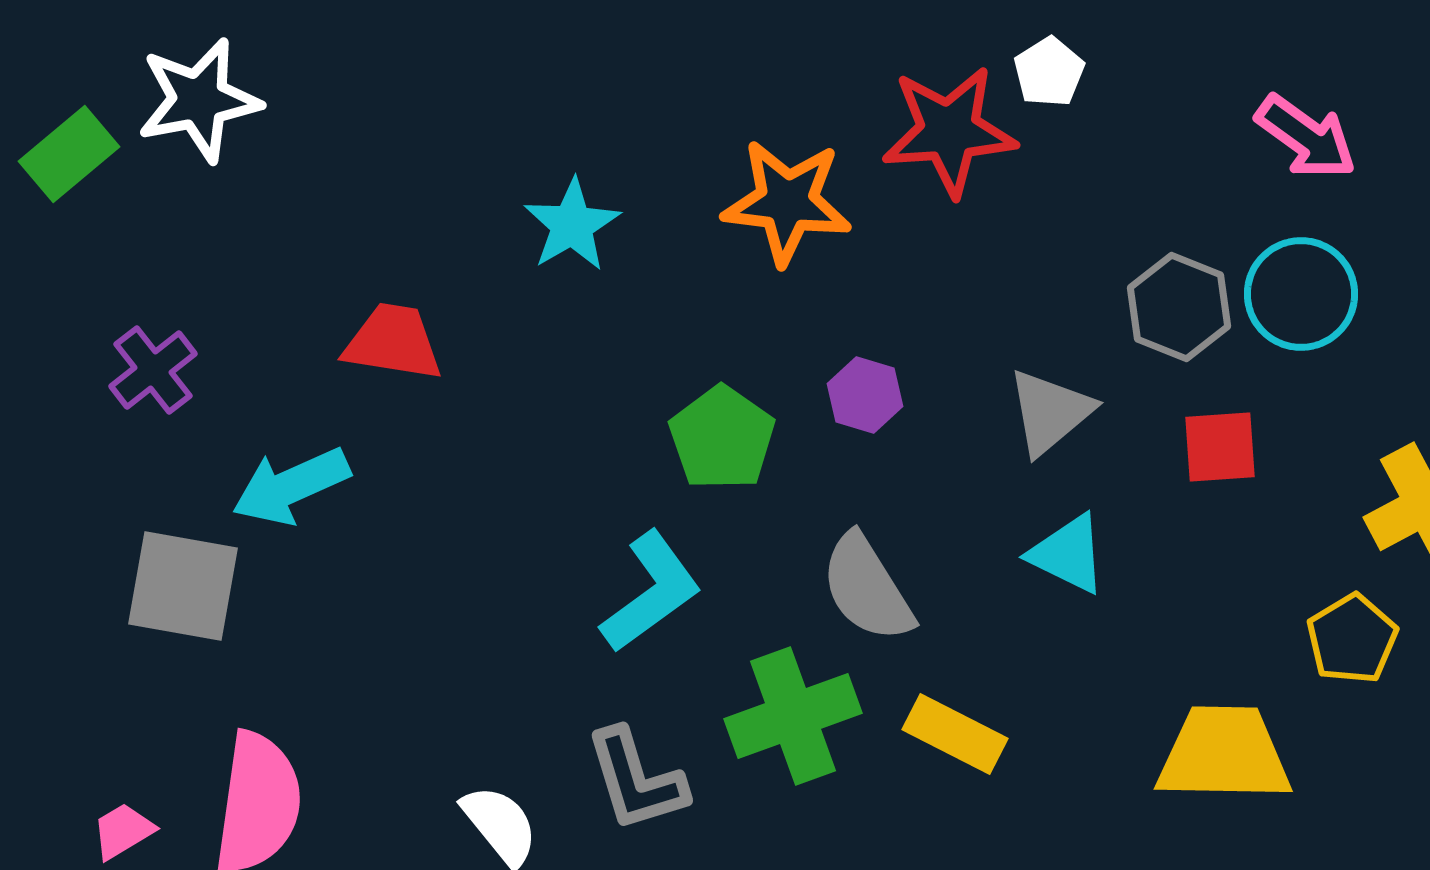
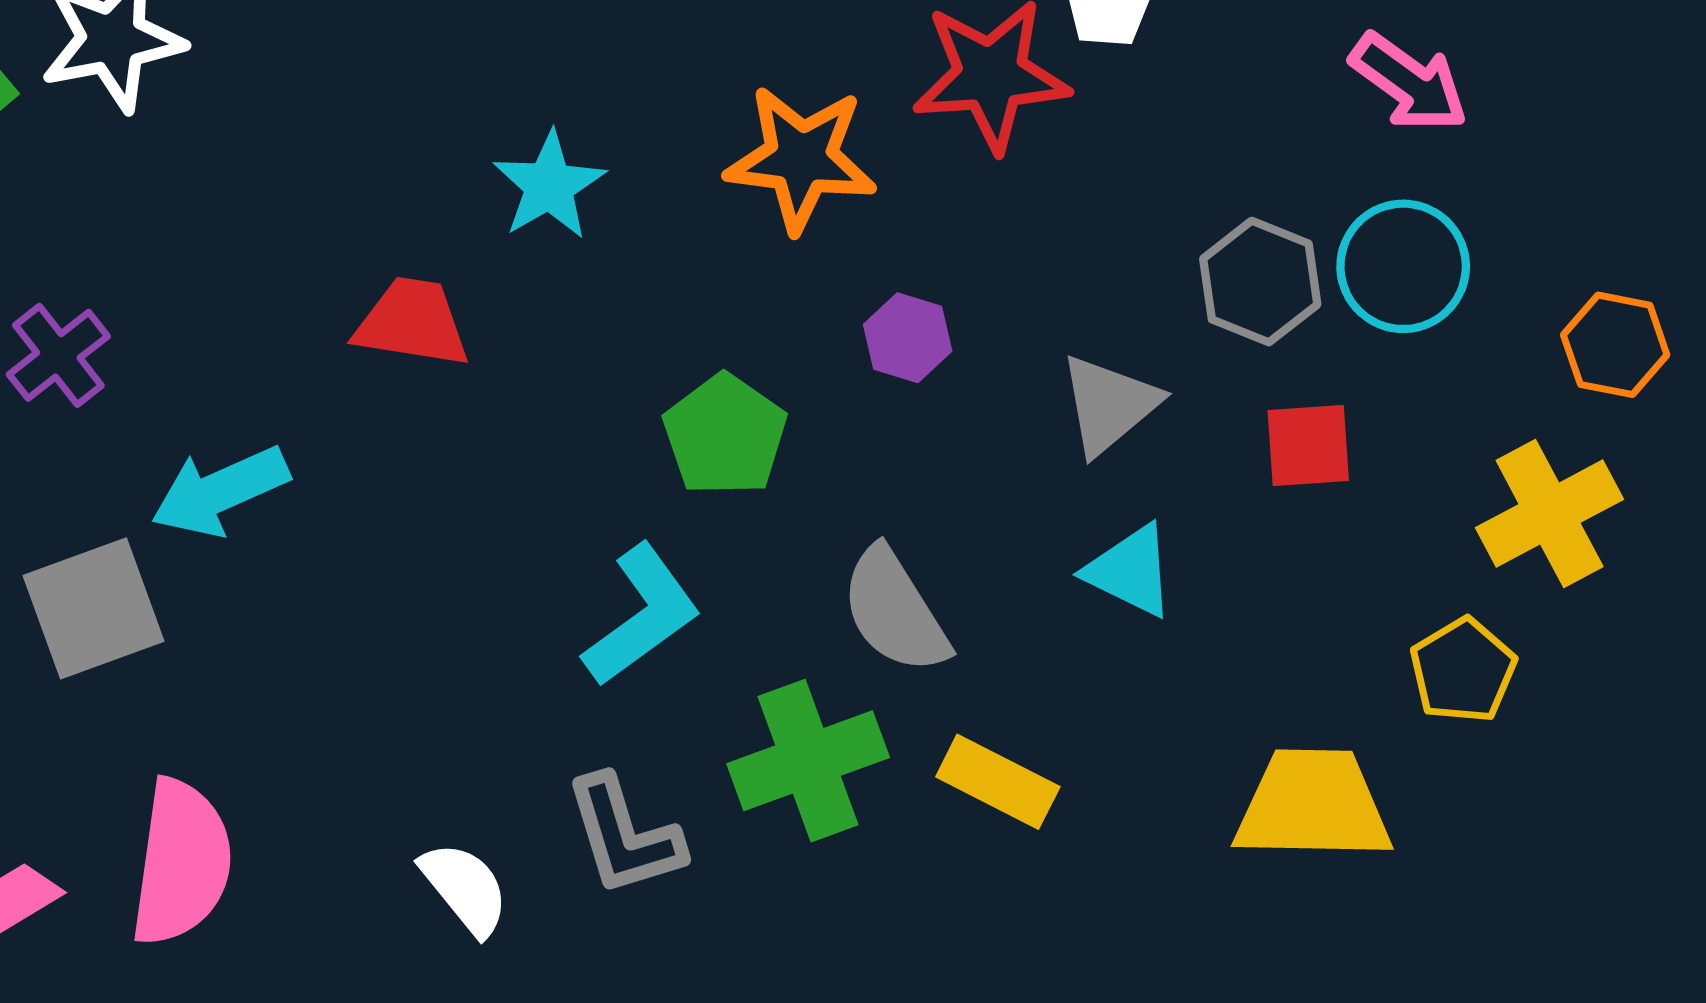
red trapezoid: (393, 342) -> (412, 323), moved
purple hexagon: (865, 395) -> (908, 338), moved
gray square: (183, 586) -> (94, 608), turned -30

